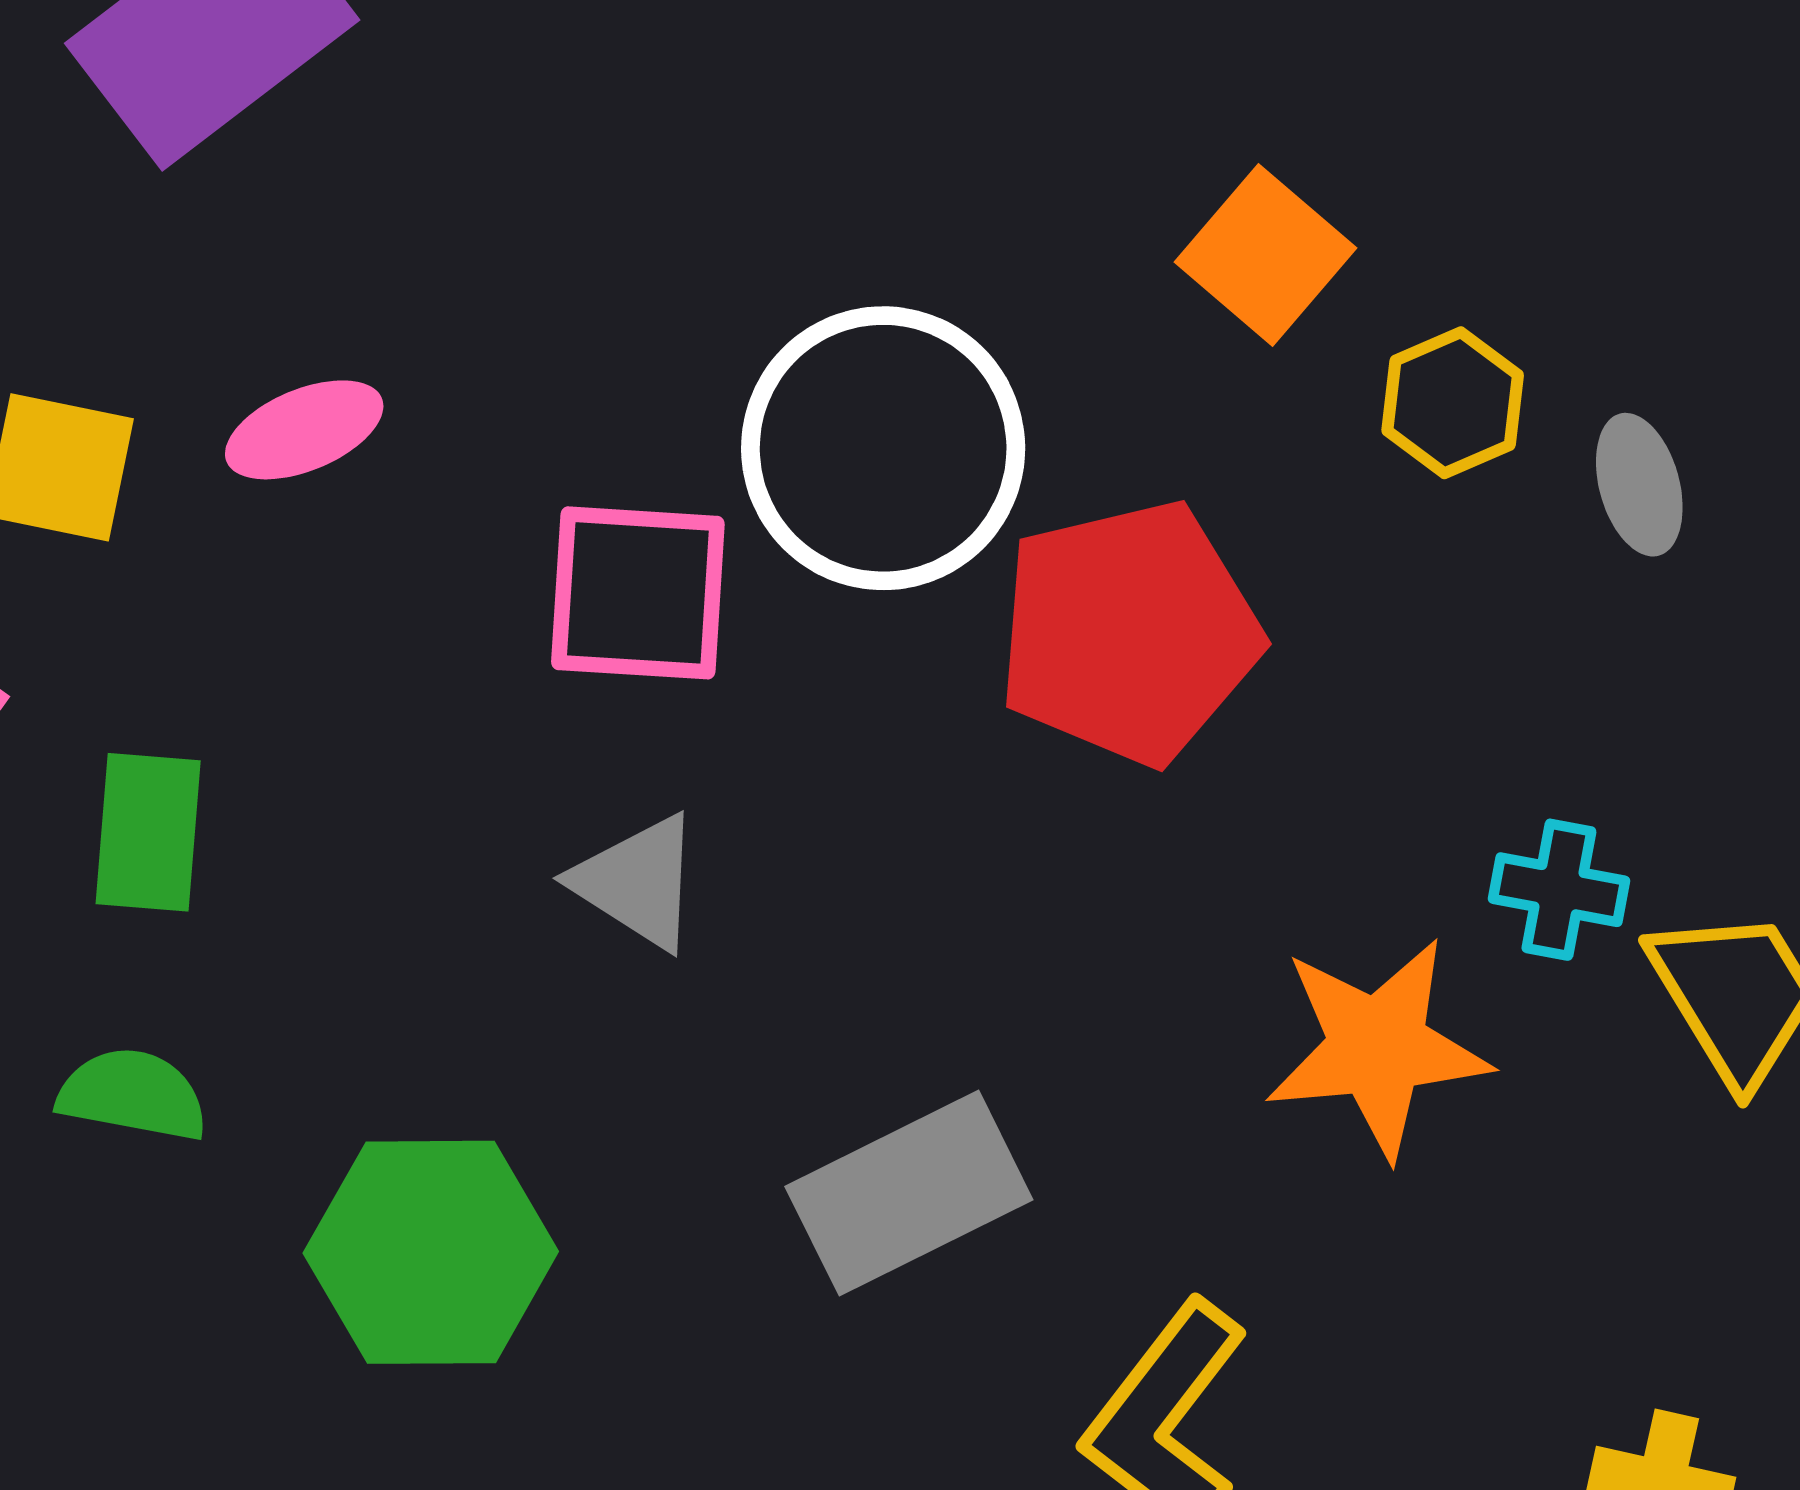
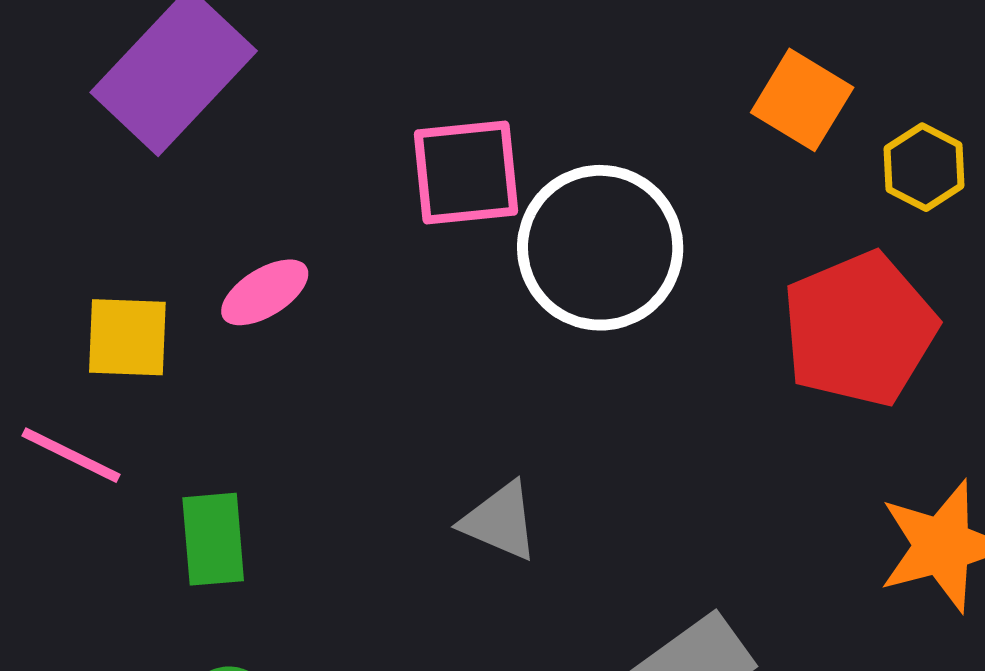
pink square: (638, 593) -> (466, 173), moved
red pentagon: (1129, 632) -> (859, 329), moved

